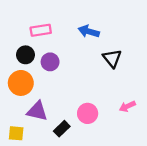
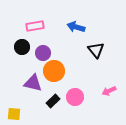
orange circle: (21, 83) -> (54, 71), moved
purple triangle: (37, 111) -> (33, 83), moved
black rectangle: (62, 129) -> (53, 101), moved

